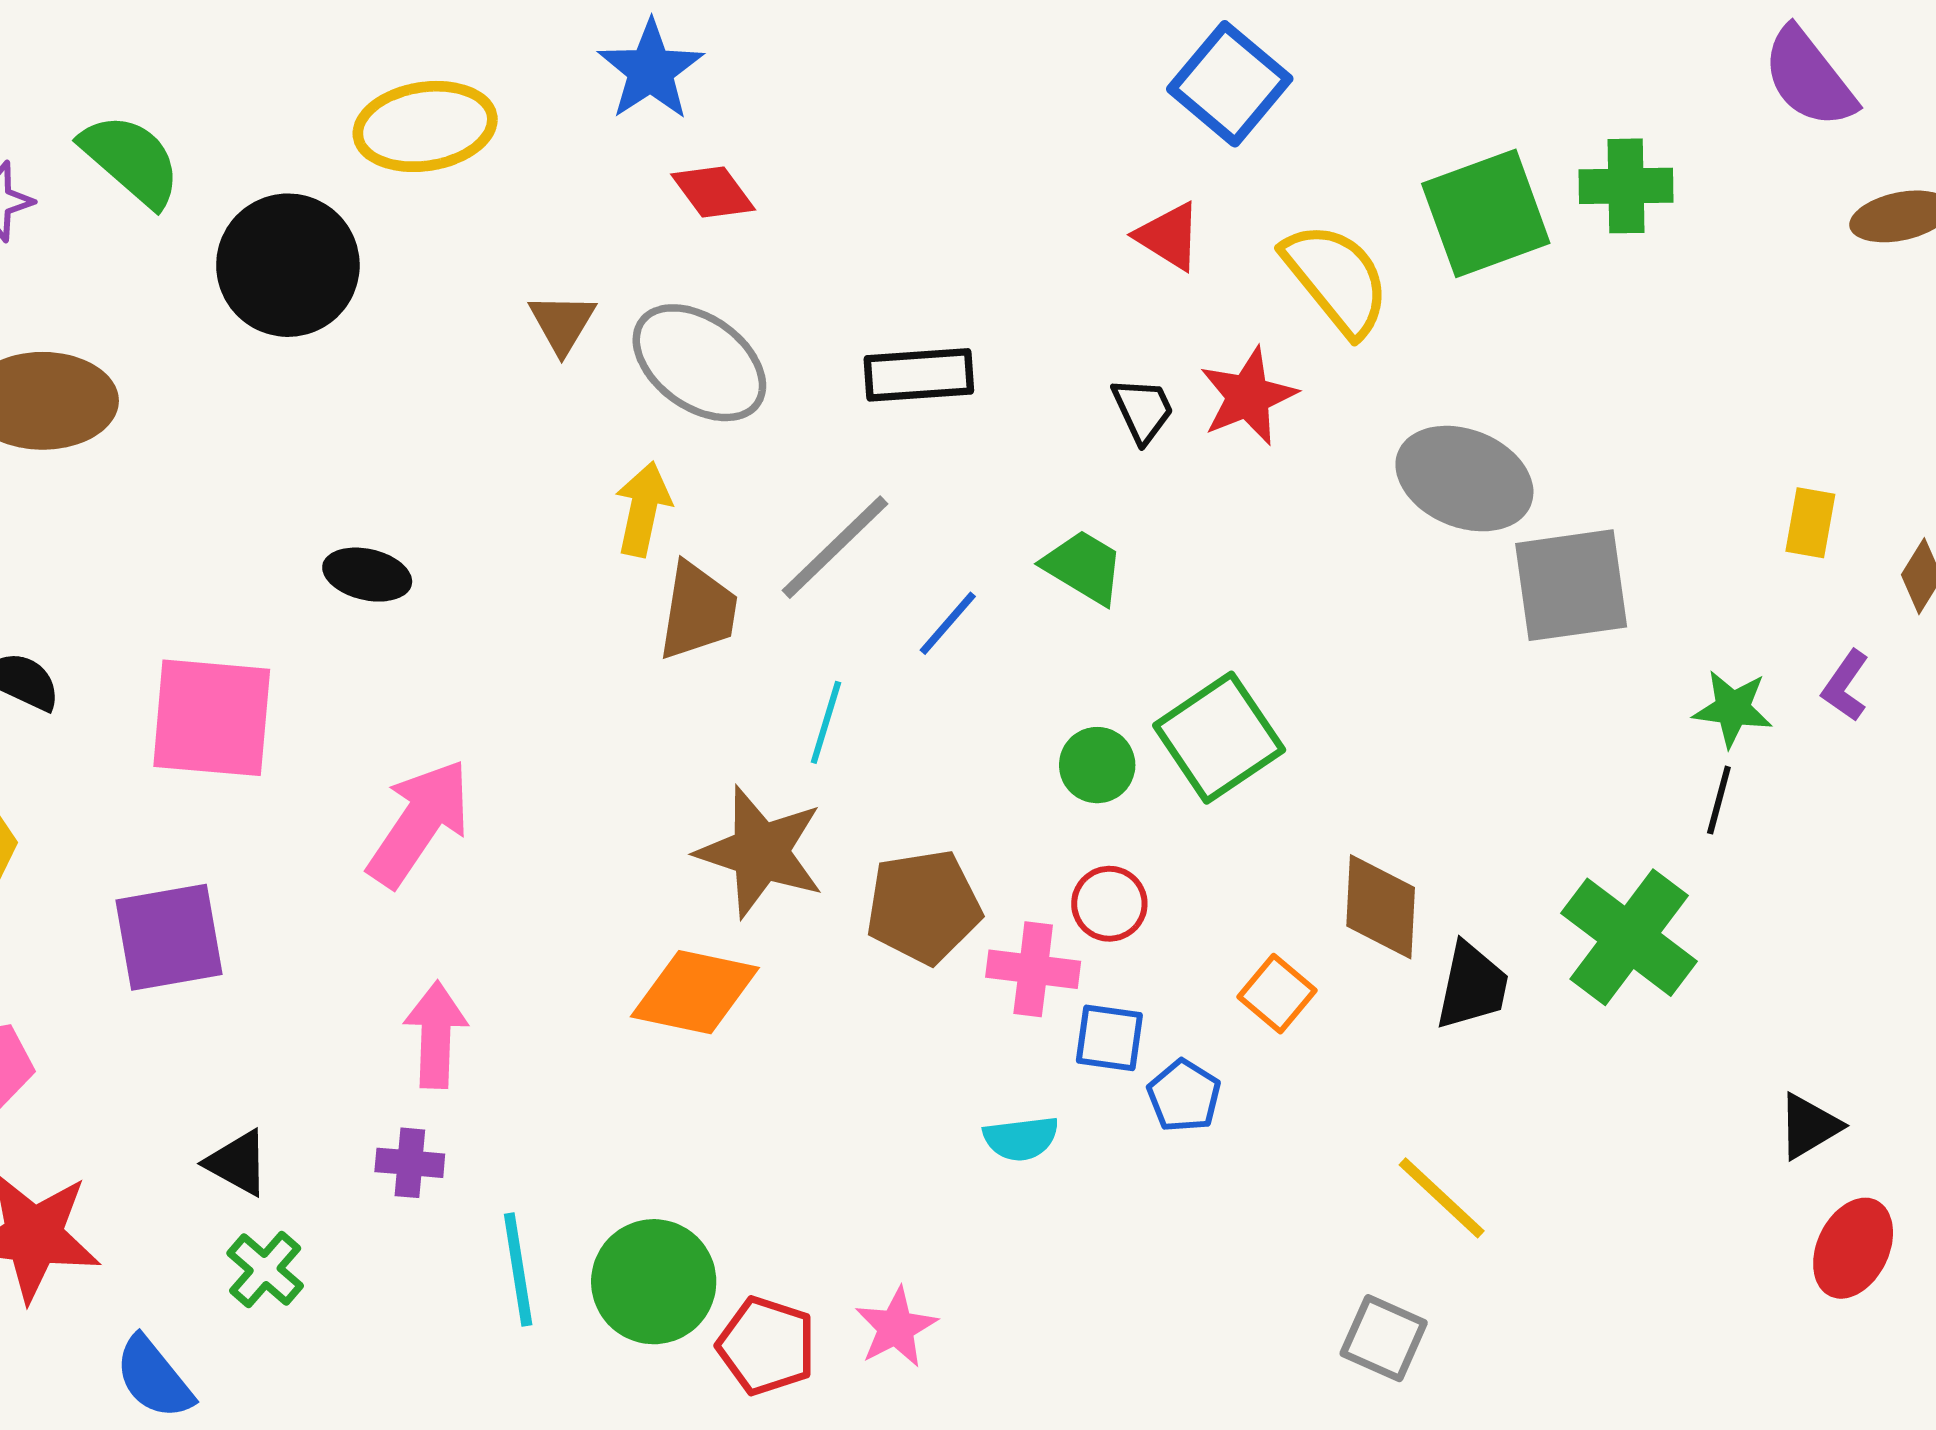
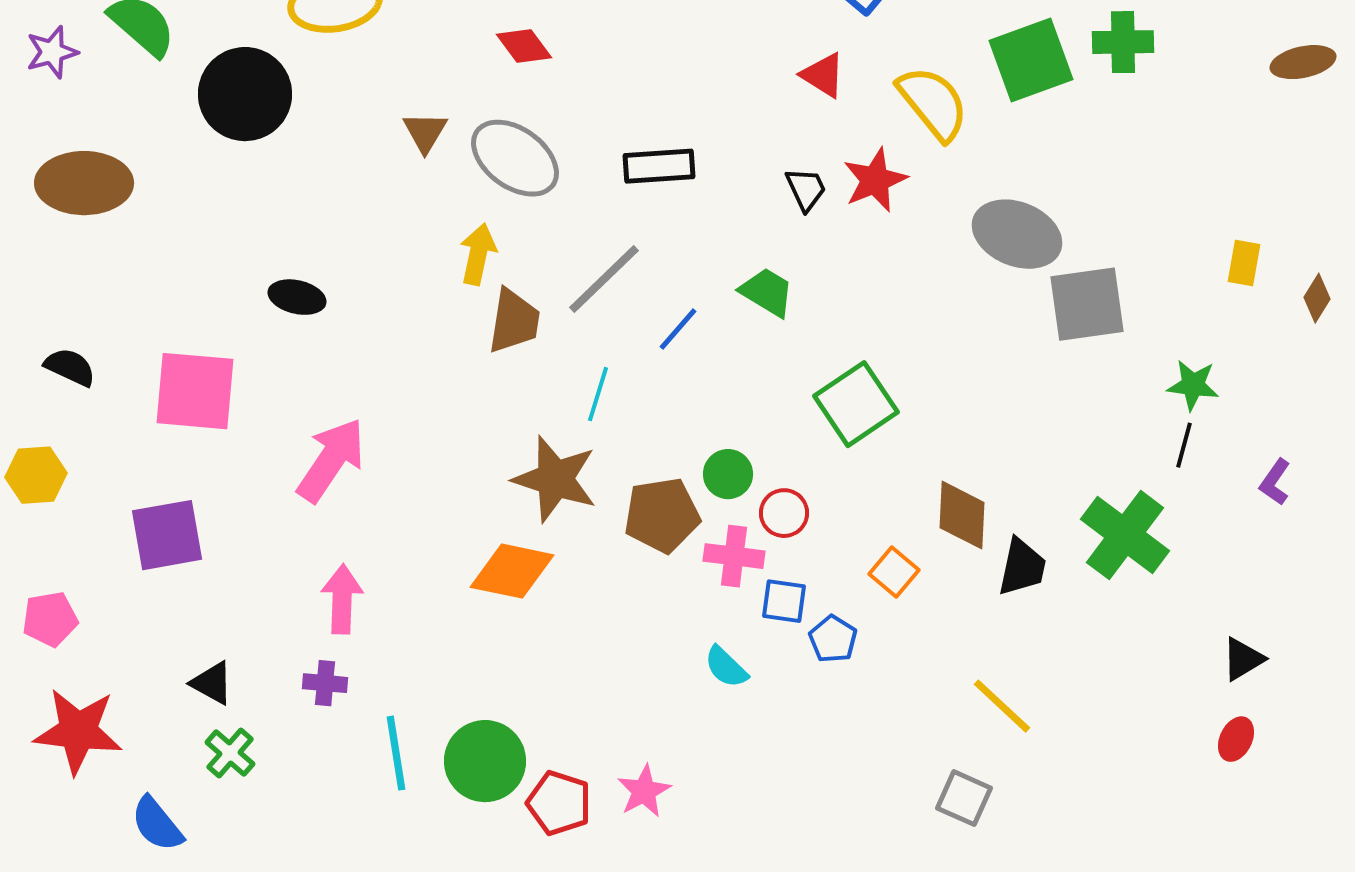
purple L-shape: (1845, 686) -> (1275, 482), moved
green circle: (1097, 765) -> (728, 474), moved
cyan semicircle: (1021, 1138) -> (726, 667), turned 51
red ellipse: (1853, 1248) -> (1236, 739), moved, size x0.7

